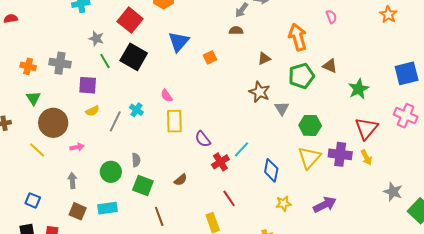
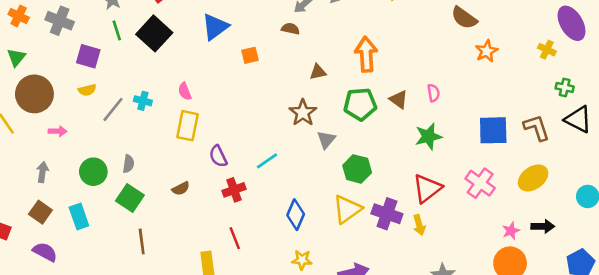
pink semicircle: (331, 17) -> (433, 93), moved
cyan cross: (136, 110) -> (143, 101), turned -32
cyan line: (242, 149) -> (267, 161), moved
brown semicircle: (181, 180) -> (181, 189), moved
cyan rectangle: (107, 208) -> (79, 216), turned 66

